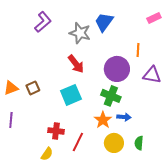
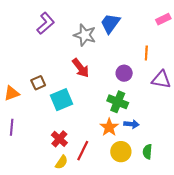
purple circle: (117, 69) -> (124, 73), size x0.6
brown square: (33, 88) -> (38, 83), moved
cyan square: (71, 95) -> (61, 100), moved
red cross: (56, 131) -> (59, 139), turned 35
yellow semicircle: (47, 154) -> (61, 162), moved

